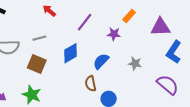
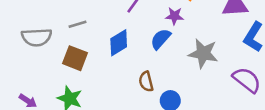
blue semicircle: (101, 61) -> (161, 39), moved
gray star: (135, 63) -> (203, 53), size x1.6

